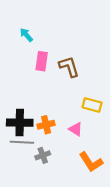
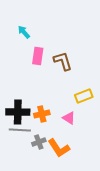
yellow rectangle: (92, 105) -> (84, 96), turned -36
orange L-shape: (91, 162) -> (59, 148), moved

